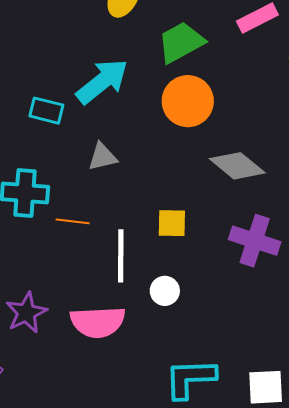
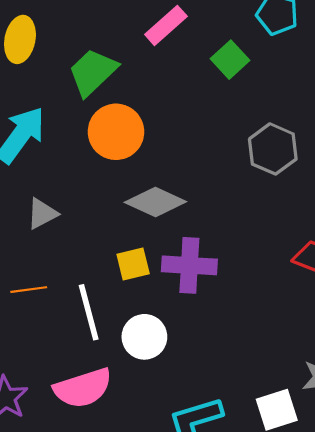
gray diamond: (237, 166) -> (155, 202), moved
purple cross: (255, 241) -> (189, 265), moved
white circle: (165, 291) -> (144, 337), size x1.4

